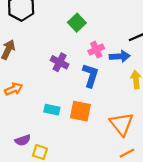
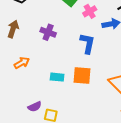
pink cross: (96, 50) -> (90, 11), moved
purple cross: (60, 62) -> (48, 32), moved

